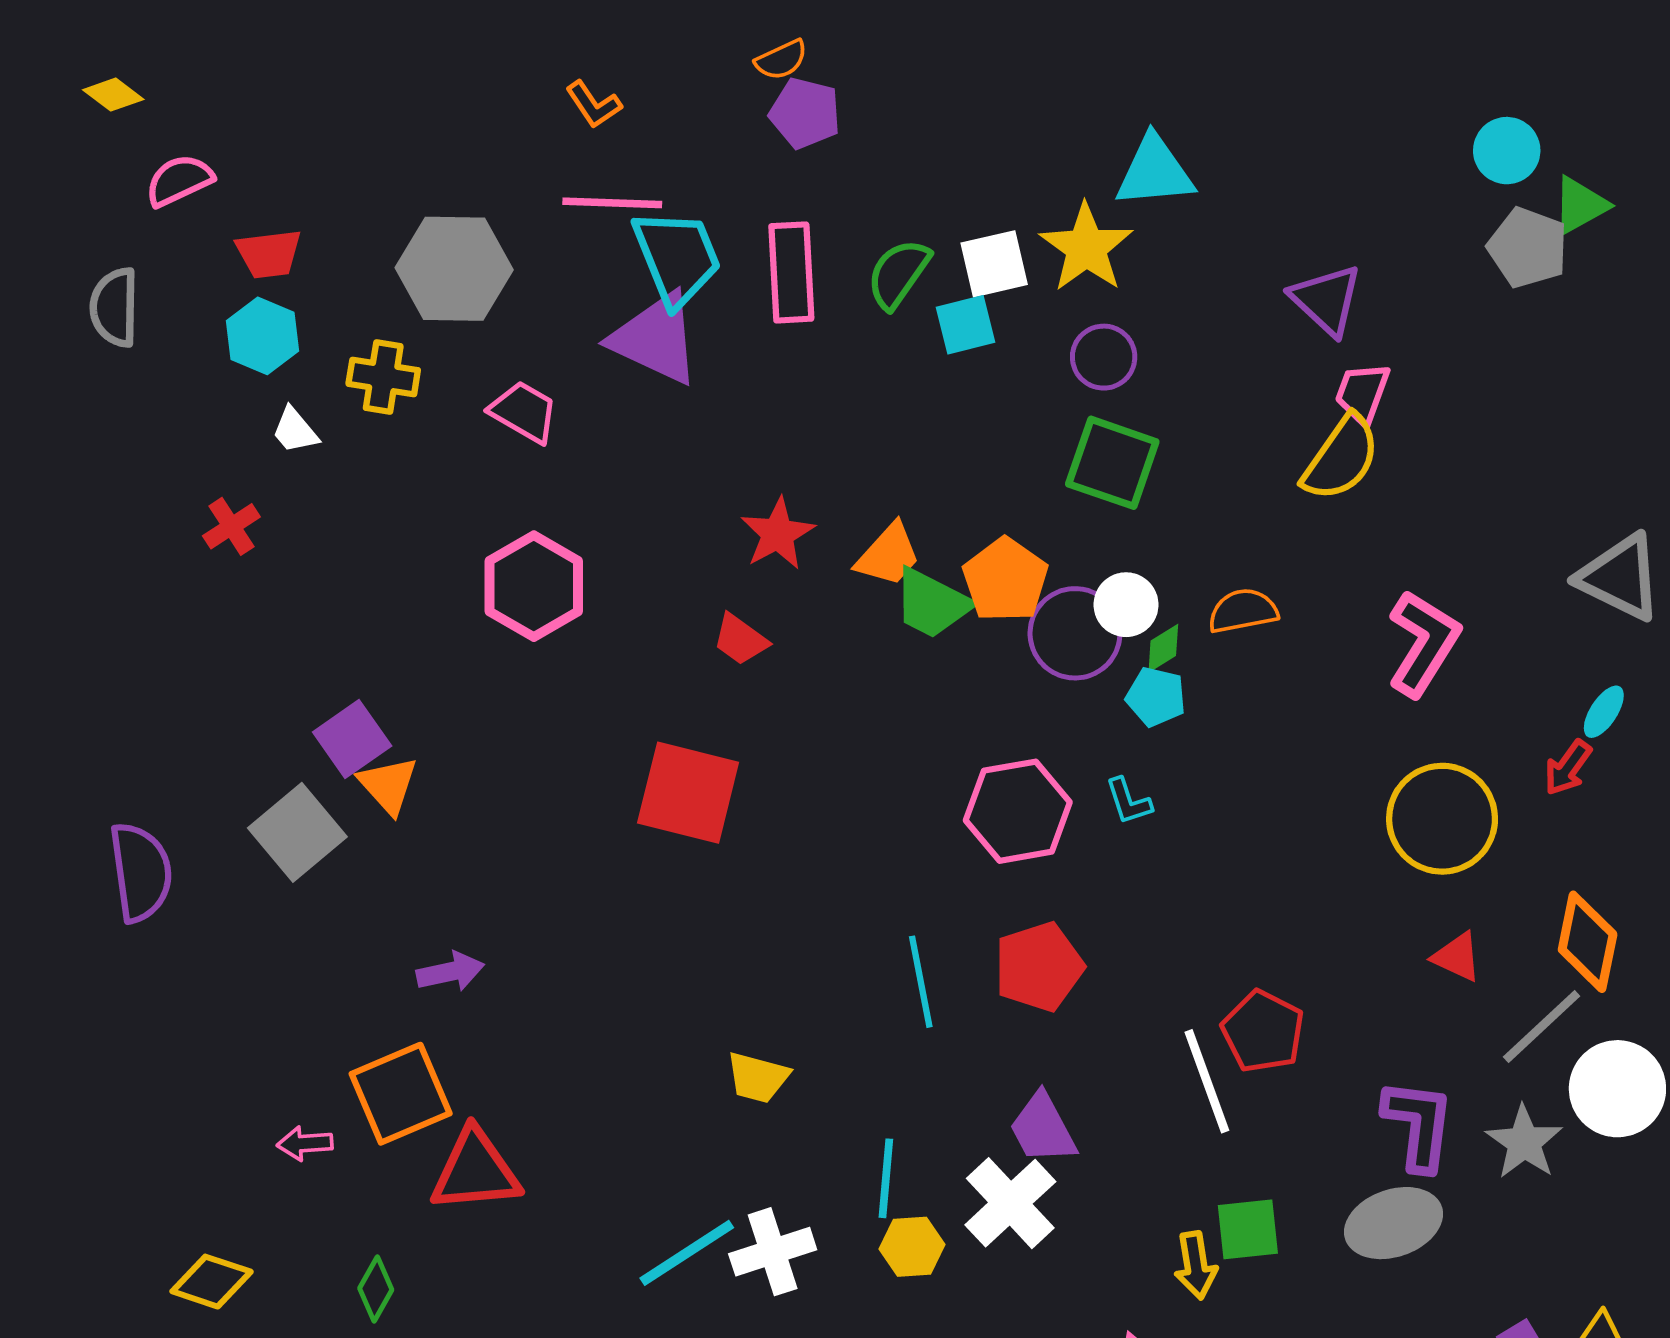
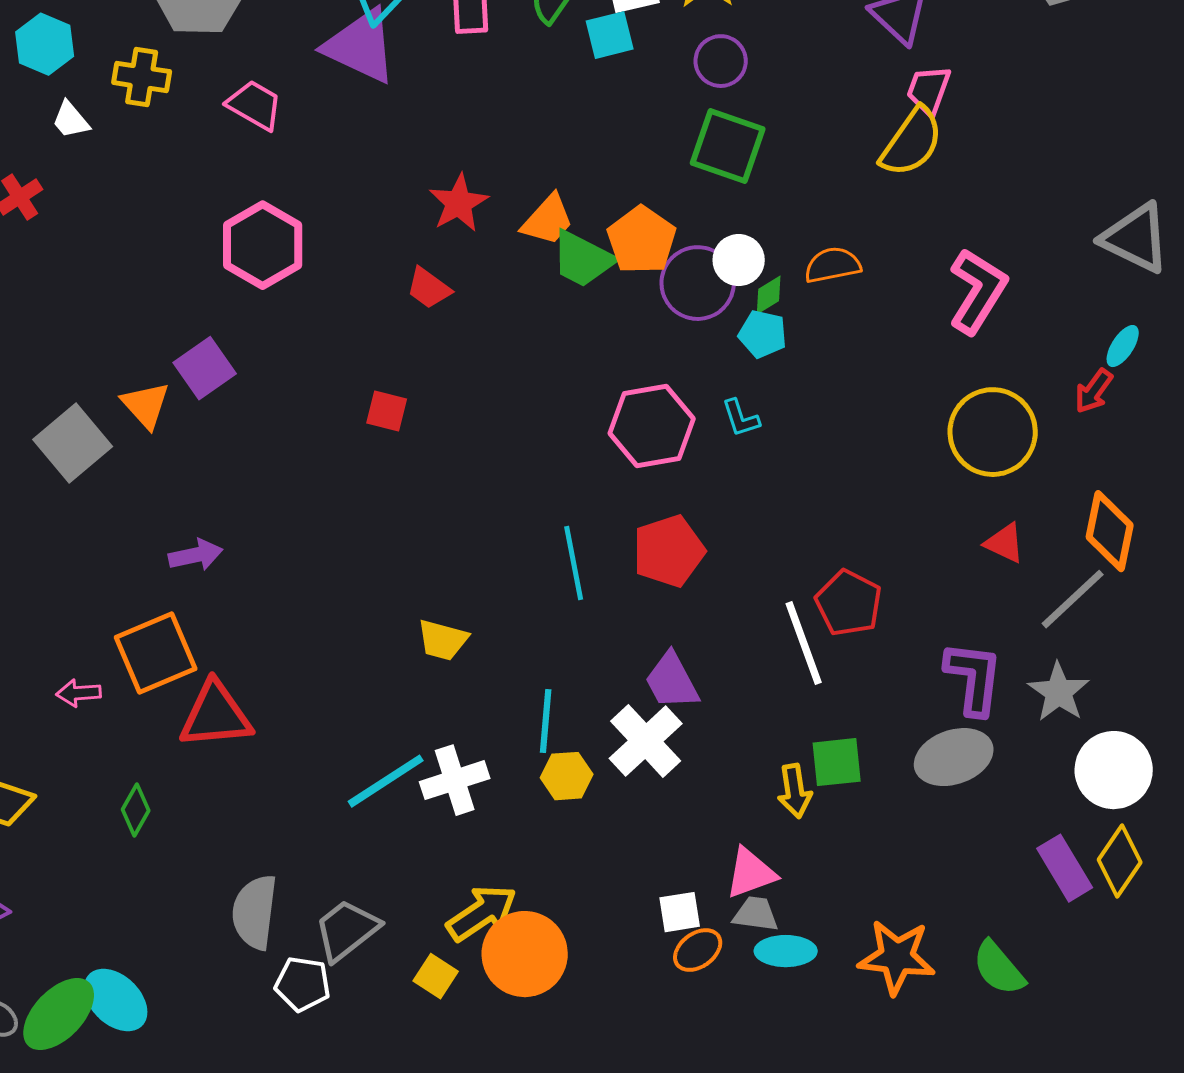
purple square: (352, 739) -> (205, 368), moved
red square: (688, 793) -> (387, 411), size x0.5
white circle: (1617, 1089) -> (1114, 770), moved

